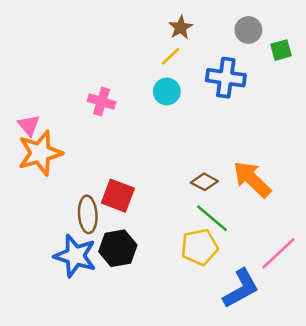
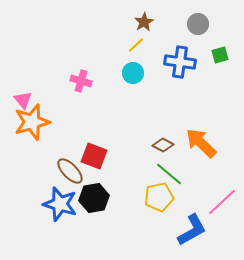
green square: (281, 50) -> (220, 55), moved
brown ellipse: (88, 214) -> (70, 171), turned -40

